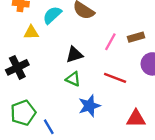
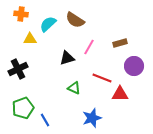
pink line: (110, 42) -> (89, 47), moved
green triangle: (73, 79) -> (74, 88), moved
blue star: (89, 106) -> (92, 118), moved
red triangle: (136, 119) -> (120, 94), moved

